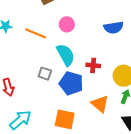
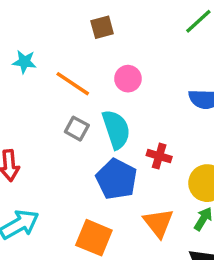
gray square: (45, 74) -> (77, 129), moved

